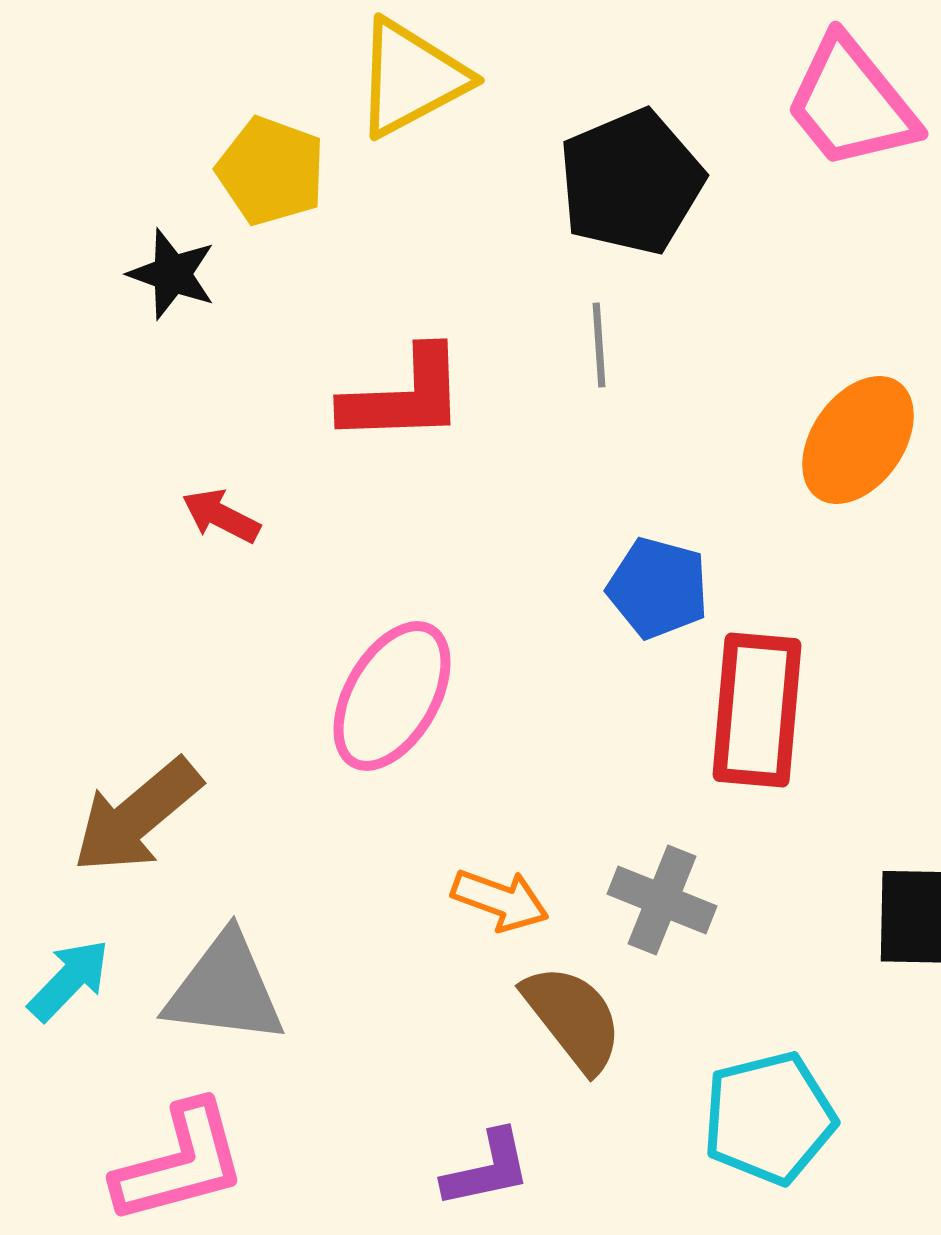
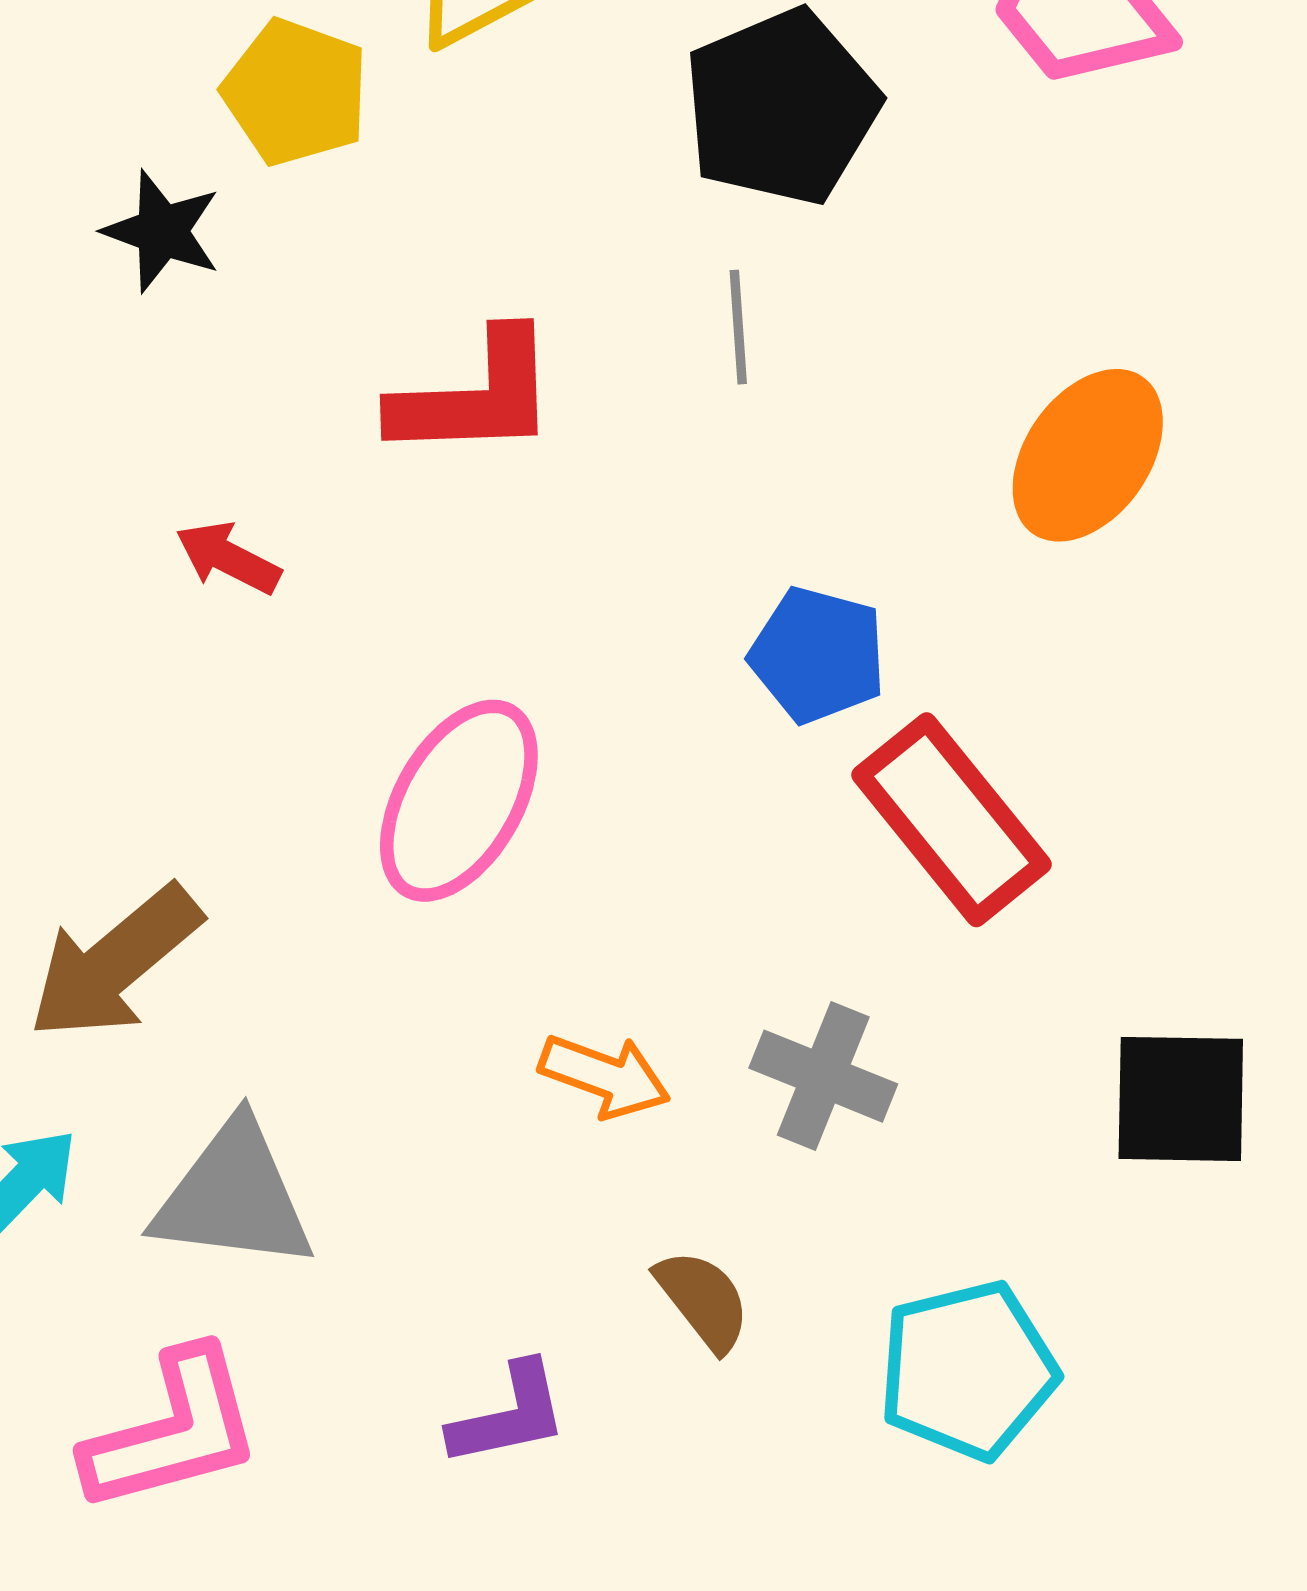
red rectangle: (757, 710) -> (951, 820), turned -44
brown semicircle: (573, 1018) -> (703, 1300), moved, size x0.7
purple L-shape: (487, 1169) -> (509, 1415), moved

